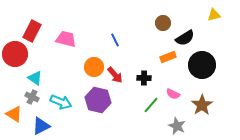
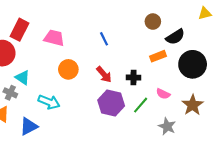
orange circle: (94, 67) -> (68, 69), moved
gray cross: (32, 97) -> (10, 93), moved
purple hexagon: (98, 100) -> (111, 103), moved

